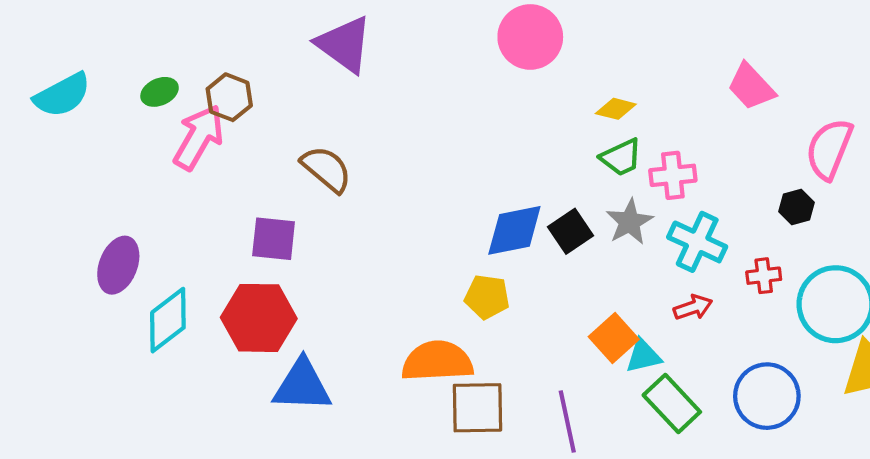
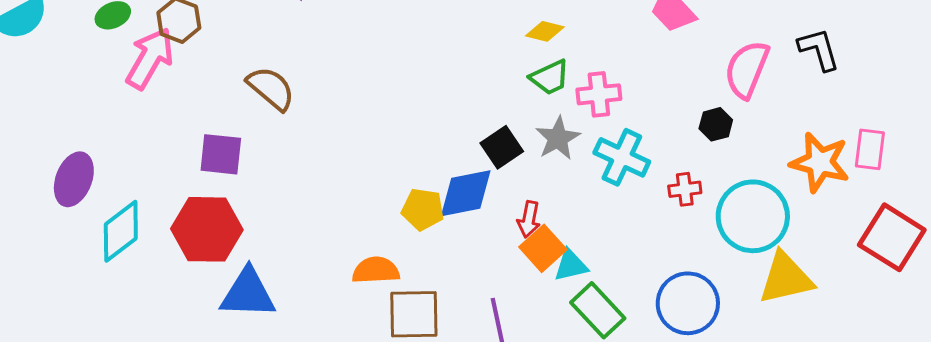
blue diamond: (514, 230) -> (466, 193), moved
red arrow: (693, 307) -> (529, 219), moved, turned 120
orange semicircle: (437, 361) -> (376, 270), size x0.7

